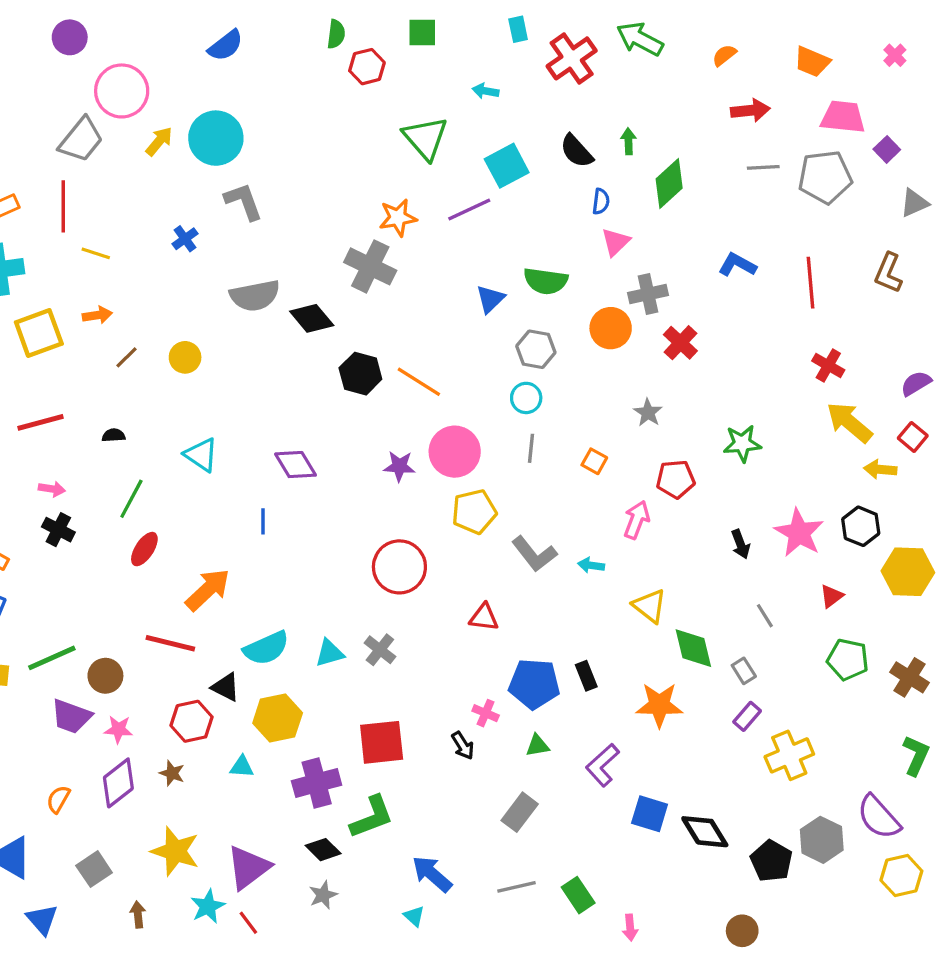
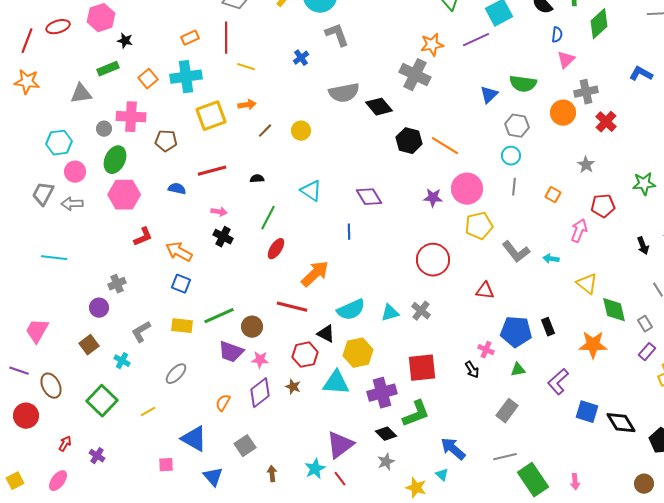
cyan triangle: (242, 767) -> (336, 383), size x1.8
yellow star: (175, 851) -> (416, 488), moved, size x0.7
green rectangle: (578, 895) -> (533, 480), moved, size x1.5

